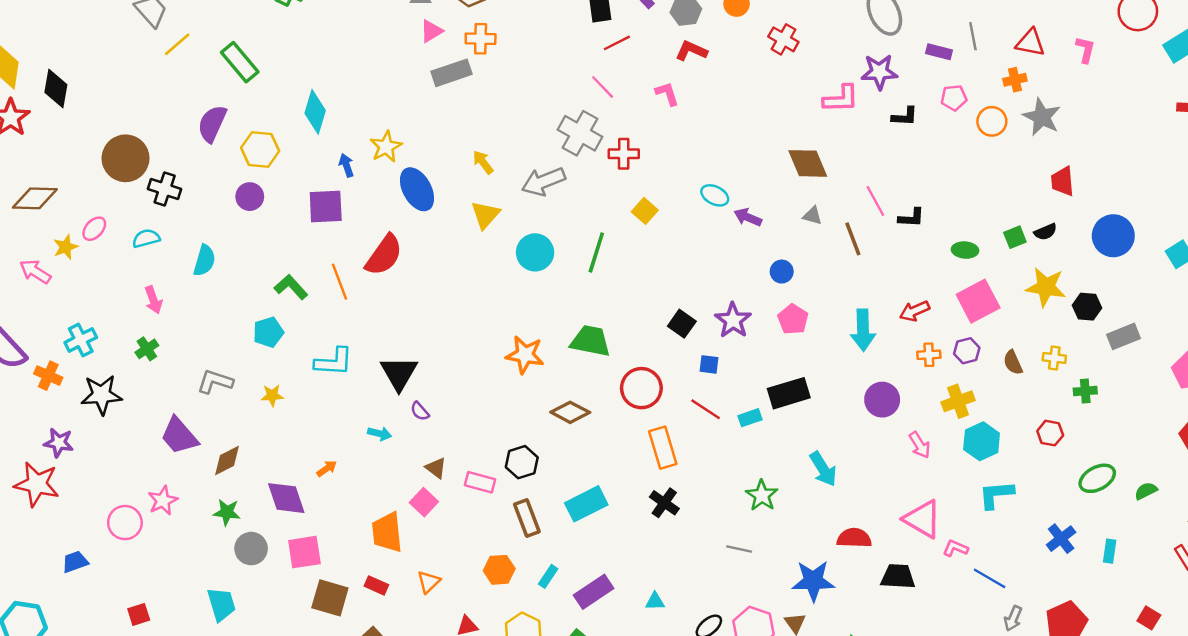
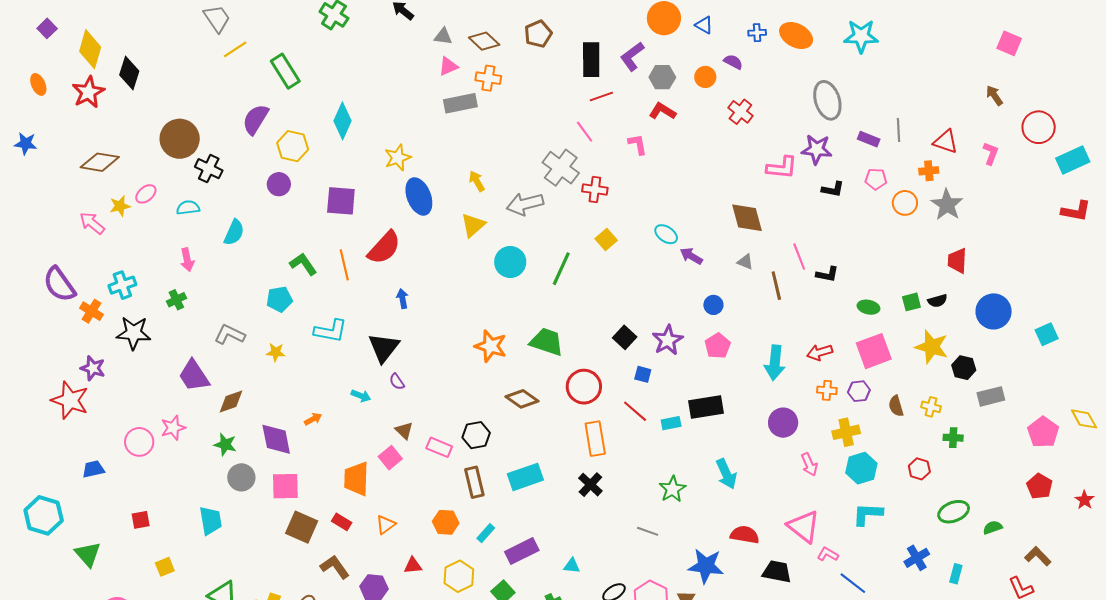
blue arrow: (346, 165) -> (402, 299), moved

